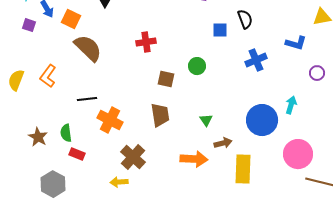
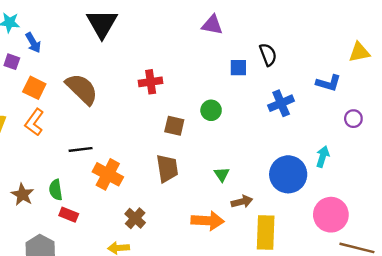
orange square: (71, 19) -> (34, 88), moved
brown cross: (133, 157) -> (135, 218), size x0.7

